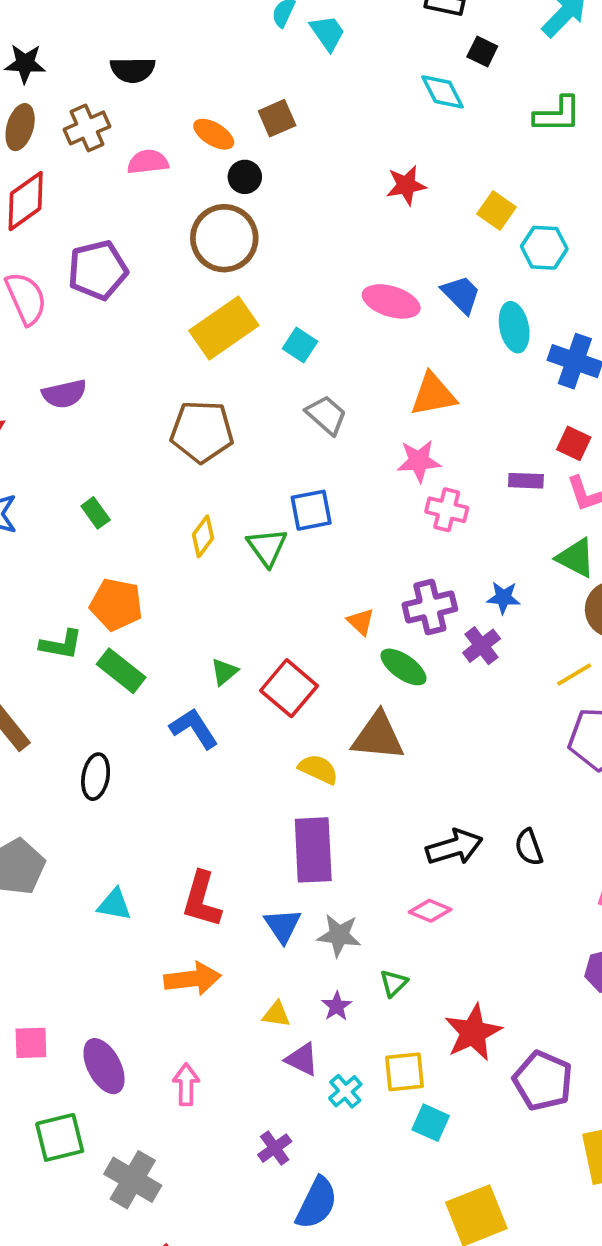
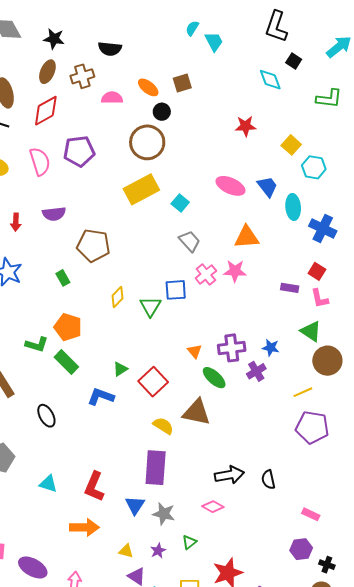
brown pentagon: (202, 431) -> (93, 245), moved
pink cross: (447, 510) -> (206, 274), moved, turned 30
blue L-shape: (194, 728) -> (101, 397), turned -44
black ellipse: (96, 777) -> (46, 416), turned -45
purple ellipse: (104, 1066) -> (33, 567), turned -40

